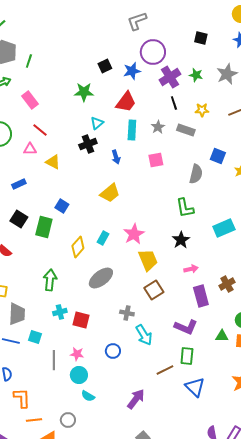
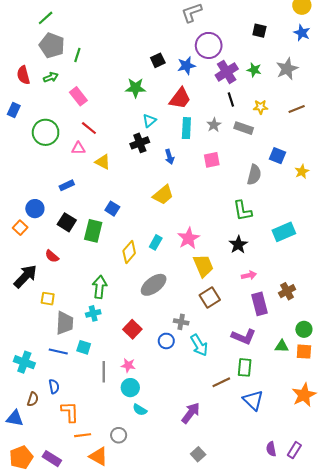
cyan cross: (60, 312) -> (93, 313), moved
red square: (81, 320) -> (132, 329), turned 30
blue circle: (113, 351) -> (166, 341), moved

